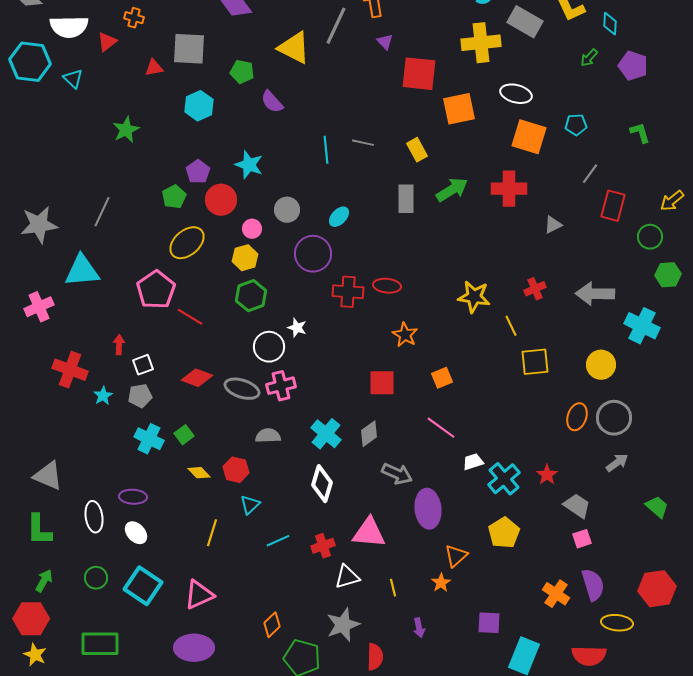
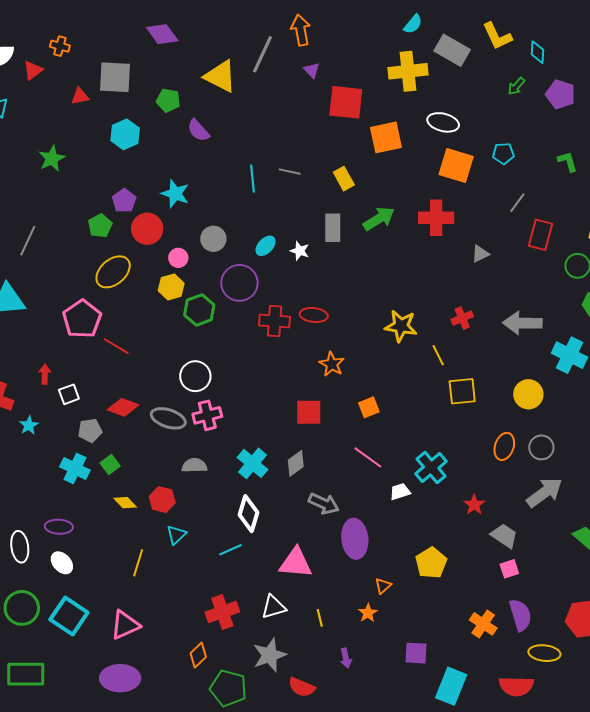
green hexagon: (251, 296) -> (199, 310), moved
white star: (297, 328) -> (300, 251), moved
gray pentagon: (140, 396) -> (90, 430), moved
gray circle: (614, 418) -> (541, 447), size x0.7
gray arrow: (617, 463) -> (544, 493), size x1.6
cyan cross: (504, 479) -> (431, 467), moved
cyan line: (278, 541) -> (230, 550), moved
red cross: (323, 546) -> (222, 612), moved, size x1.4
orange triangle: (456, 556) -> (383, 586), size x0.7
green circle: (96, 578) -> (22, 608), size x1.5
red semicircle: (375, 657) -> (302, 687), turned 112

